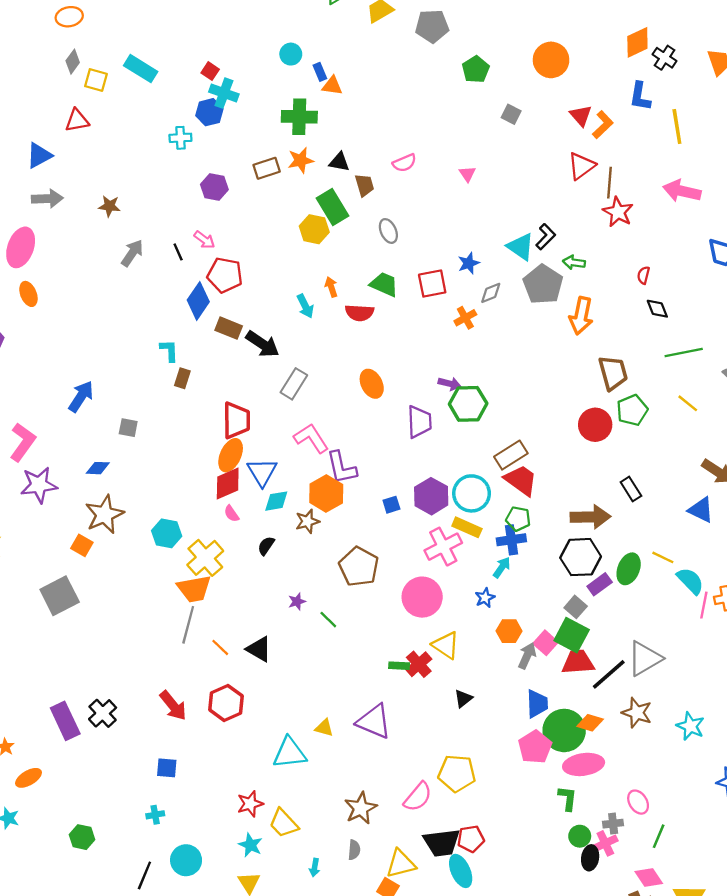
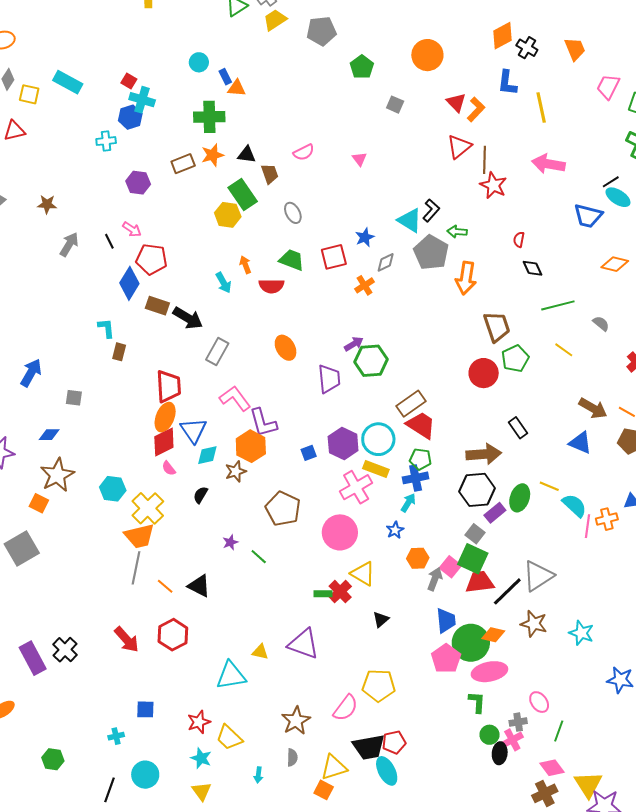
purple arrow: (449, 384) -> (354, 344), turned -42
blue square: (167, 768) -> (145, 709), moved

